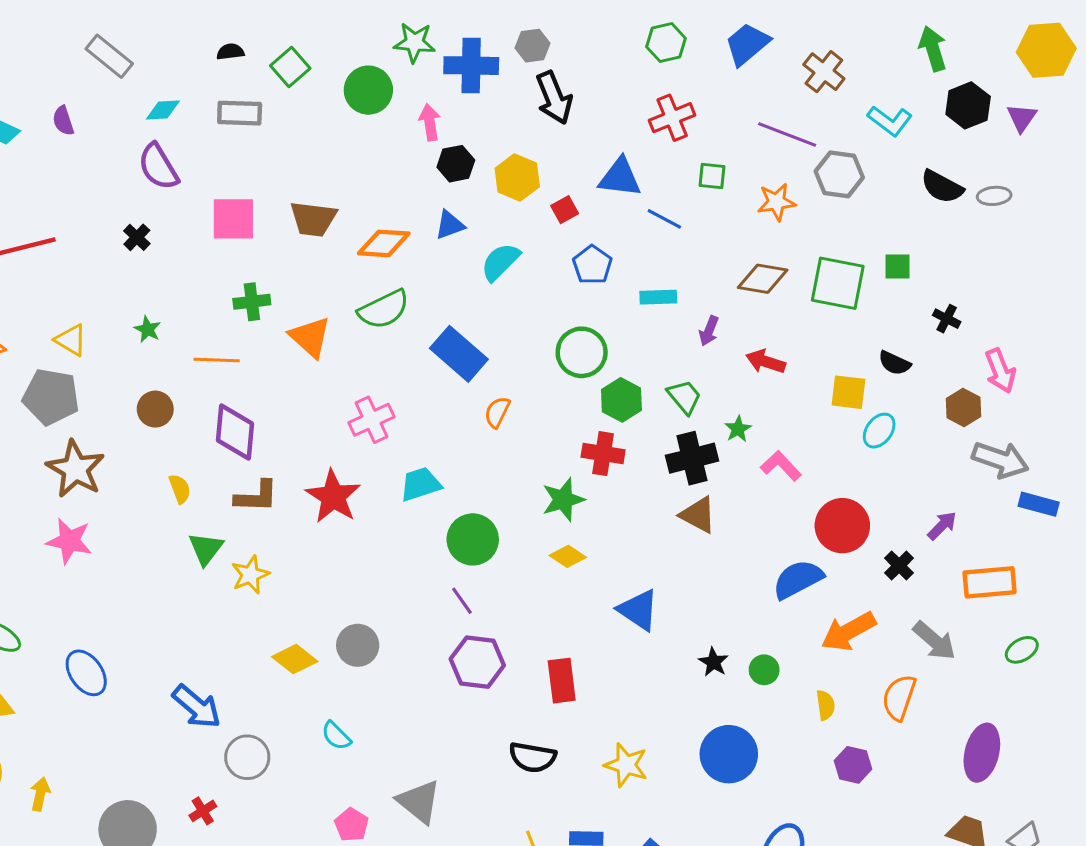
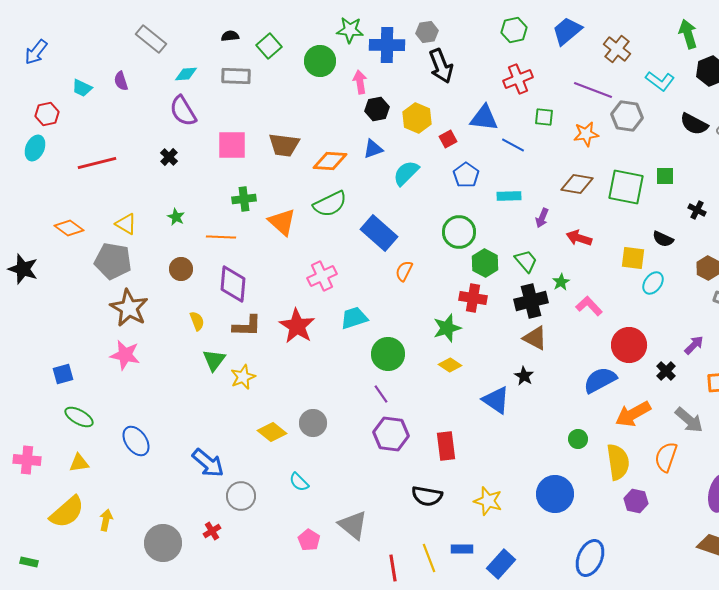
black star: (713, 662) -> (524, 376), moved
yellow semicircle: (825, 705) -> (618, 462), size x1.8

